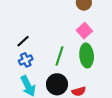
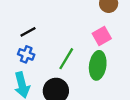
blue cross: (26, 60) -> (26, 54), turned 32

